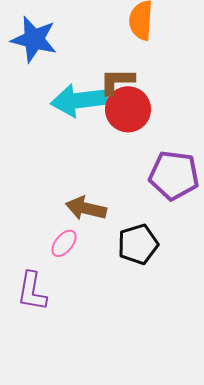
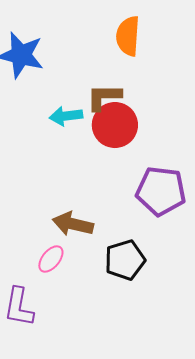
cyan arrow: (79, 100) -> (66, 116), size x0.6

